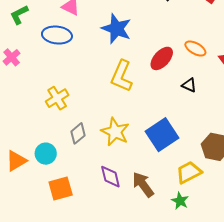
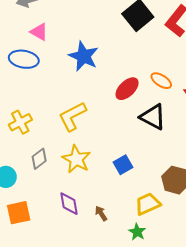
yellow L-shape: (122, 76) -> (72, 116), moved, turned 36
black triangle: (189, 85) -> (153, 117), size x1.8
blue square: (162, 135) -> (123, 165), size x0.6
brown arrow: (143, 185) -> (101, 213), size x0.6

